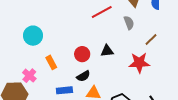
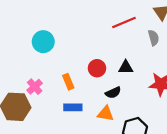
orange rectangle: (51, 62) -> (68, 82), moved
black semicircle: (83, 76) -> (113, 93), moved

